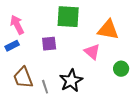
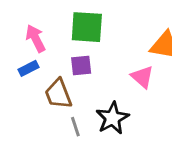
green square: (68, 17) -> (87, 27), moved
brown trapezoid: (23, 78) -> (58, 94), moved

